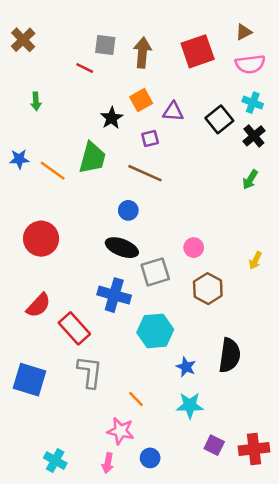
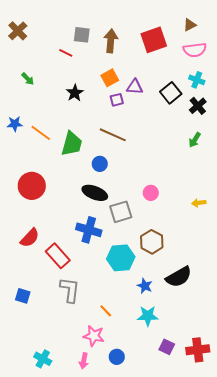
green arrow: (36, 101) -> (28, 79), turned -40
black star: (112, 118) -> (75, 93), moved
purple square: (150, 139) -> (117, 100), moved
green trapezoid: (92, 158) -> (72, 144), moved
yellow arrow: (255, 260) -> (199, 203), turned 56
brown hexagon: (208, 289) -> (152, 242), moved
black semicircle: (230, 355) -> (179, 277), turned 52
blue square: (29, 380) -> (23, 296), size x0.6

